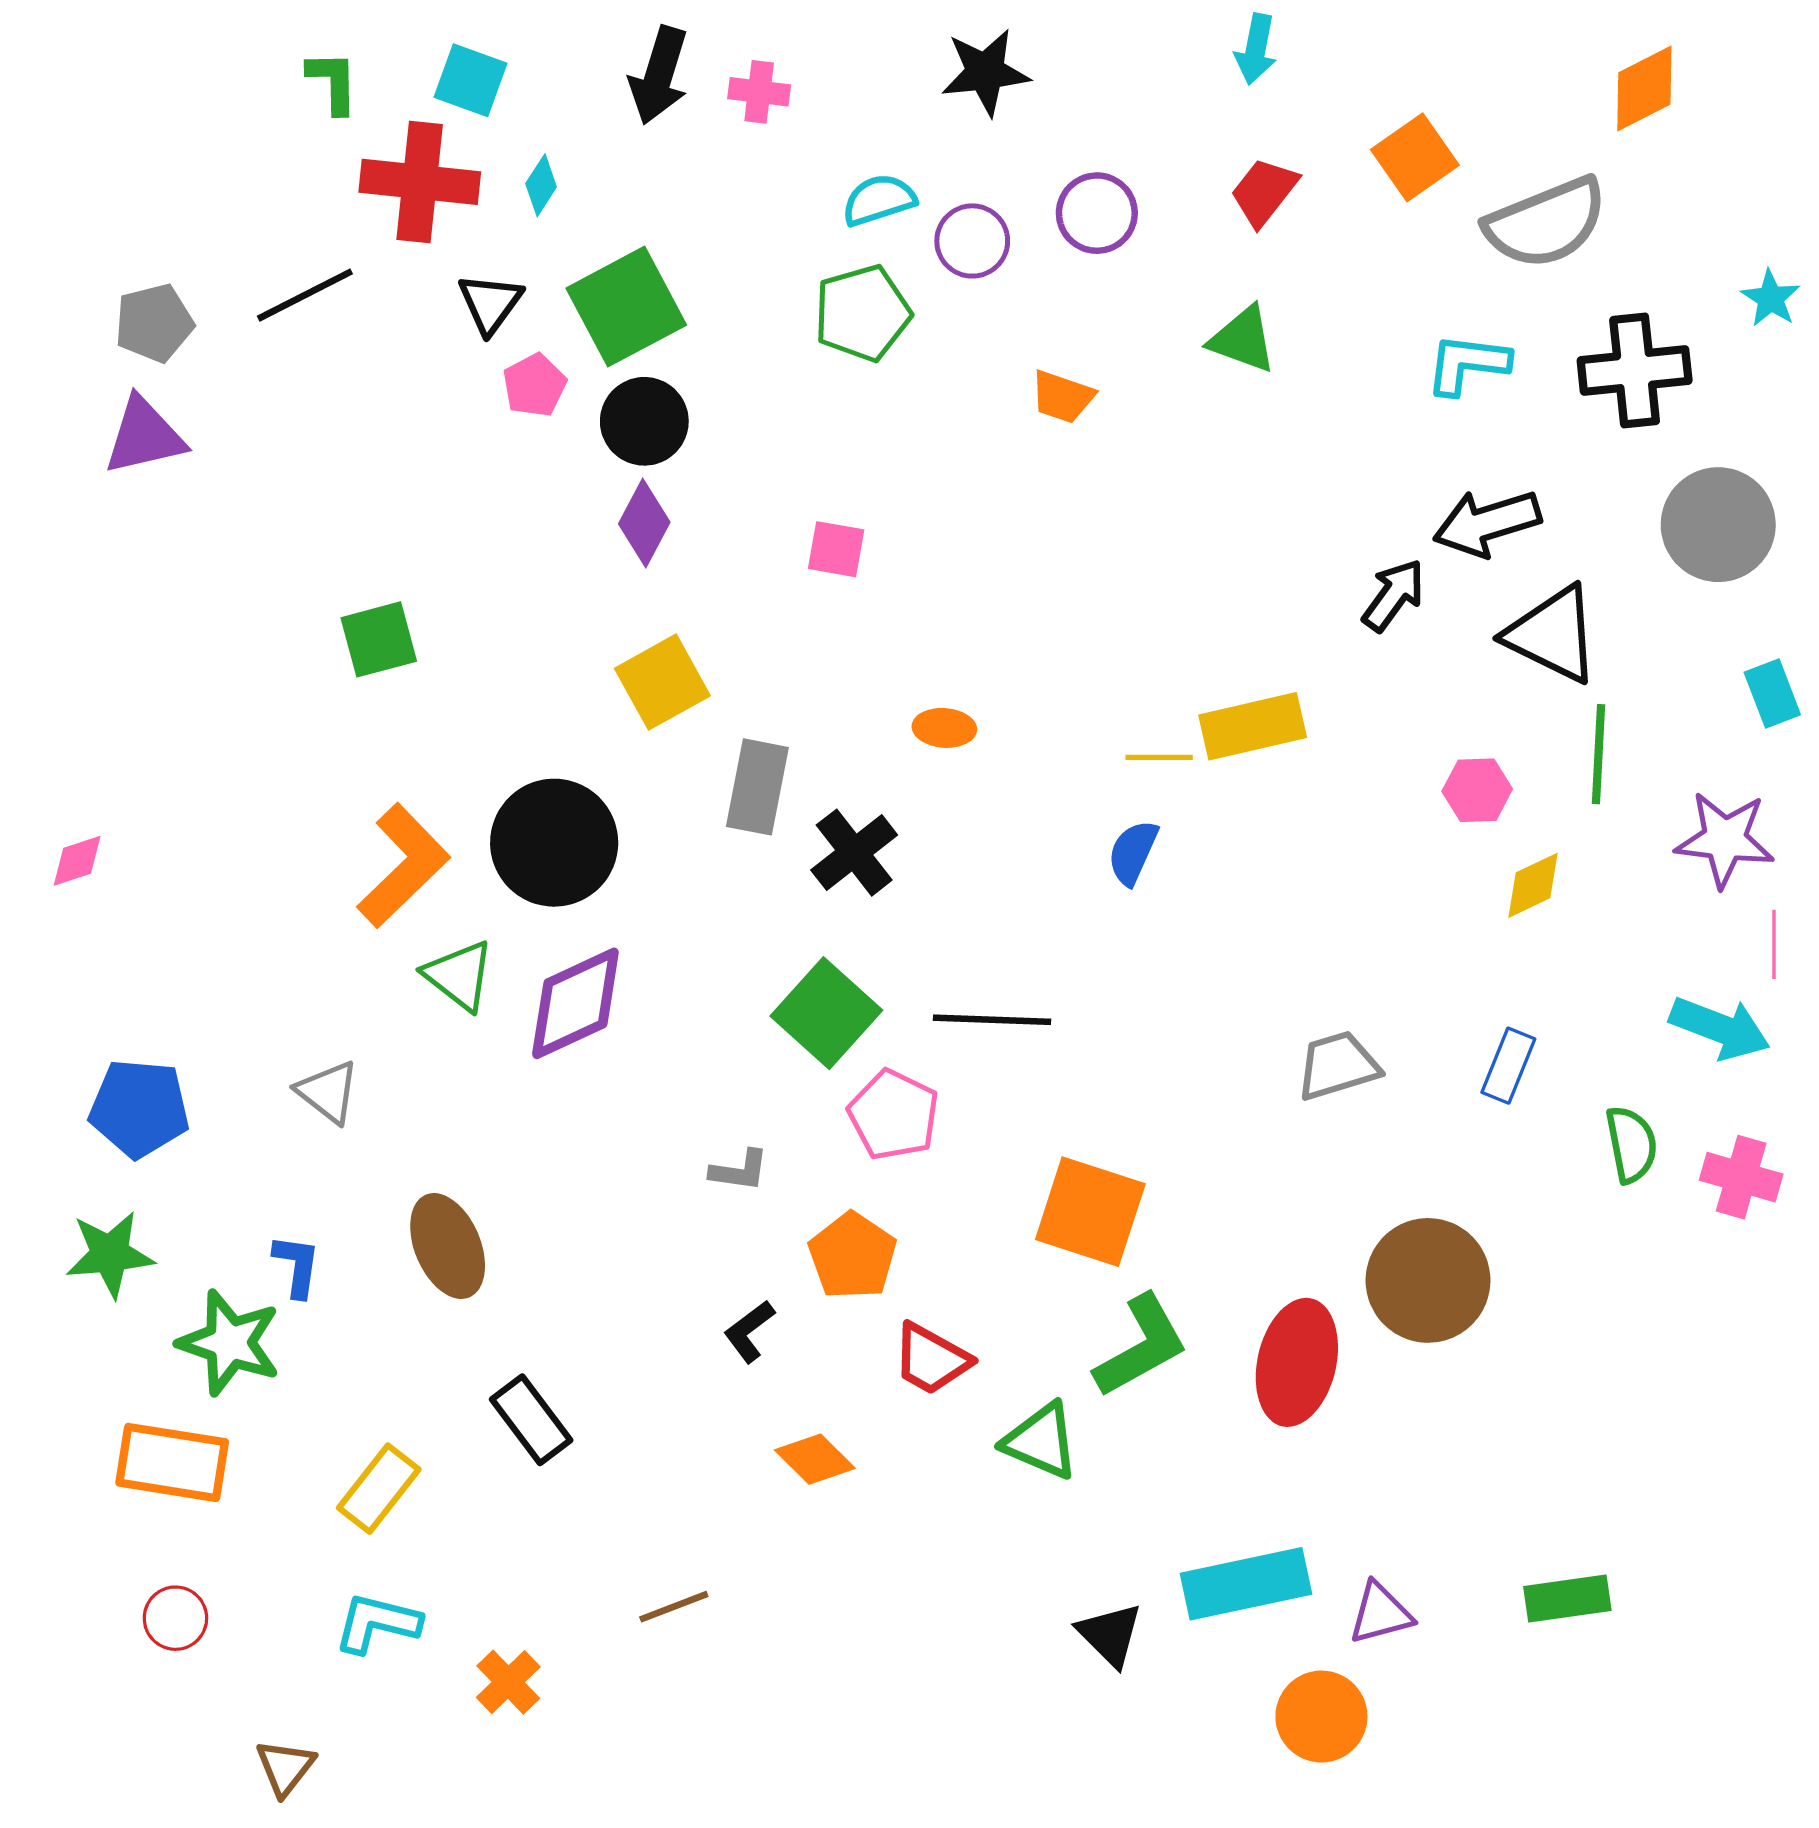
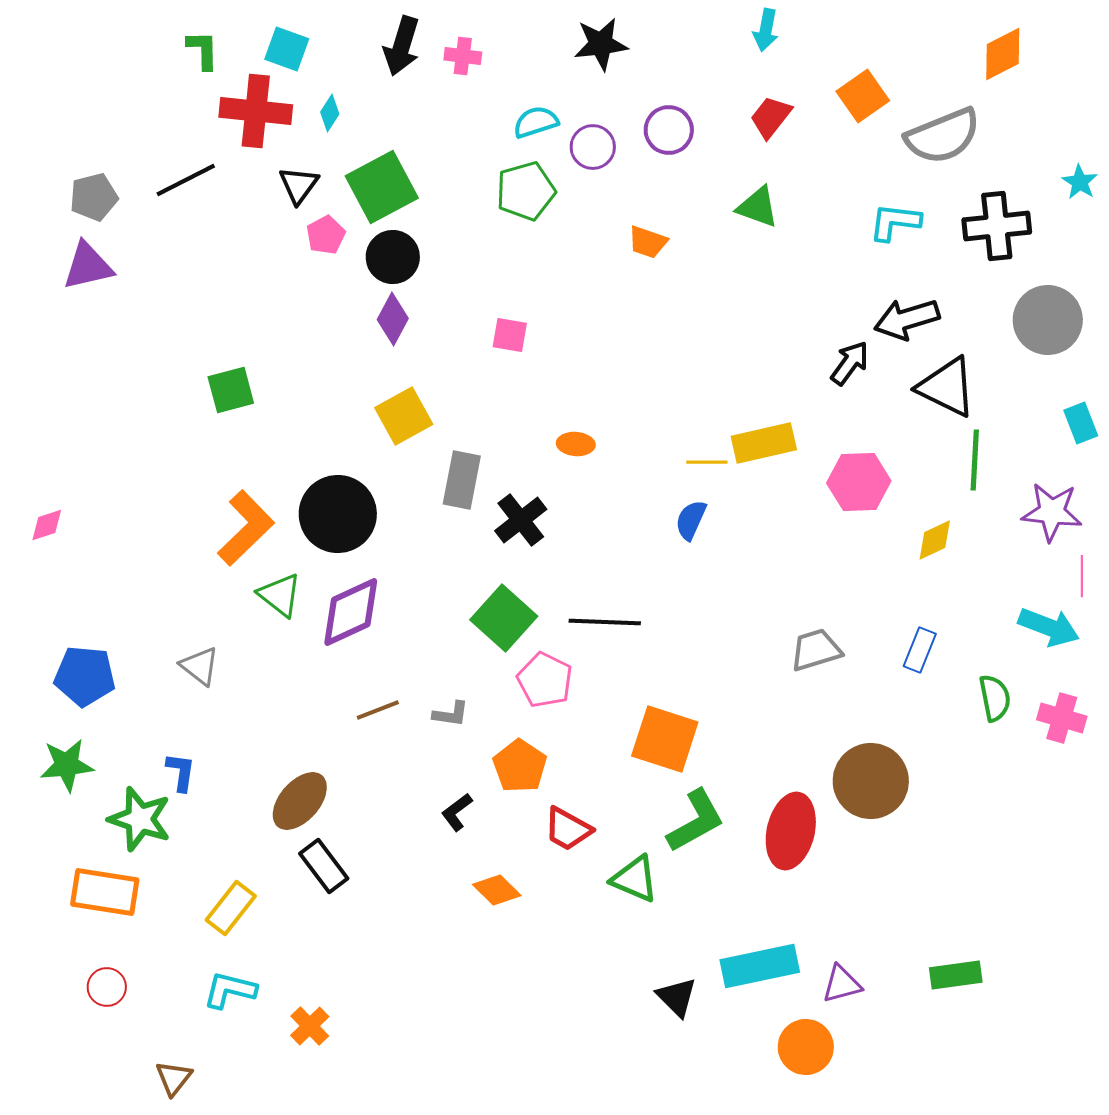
pink hexagon: (1477, 790) -> (859, 482), moved, size x1.5
brown ellipse: (448, 1246) -> (300, 801), moved, turned 64
brown line: (674, 1607) -> (378, 710), moved

